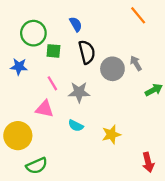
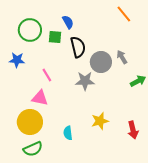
green square: (53, 51) -> (55, 37), moved
gray star: (79, 92) -> (85, 81), moved
cyan semicircle: (76, 126) -> (68, 133), moved, turned 56
yellow circle: (18, 136) -> (30, 122), moved
red arrow: (148, 162) -> (133, 130), moved

